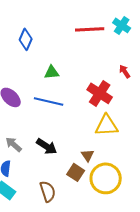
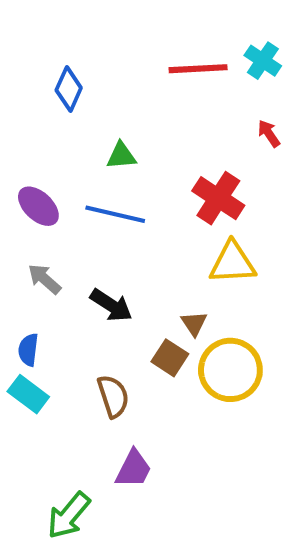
red arrow: (125, 71) -> (269, 133), moved
gray arrow: (14, 144) -> (44, 279), moved

